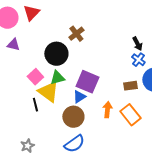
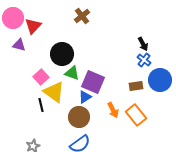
red triangle: (31, 13) -> (33, 26), moved
brown cross: (76, 34) -> (82, 16), moved
green triangle: (57, 78) -> (72, 73), moved, turned 35
orange arrow: (107, 110) -> (113, 110), turned 147

